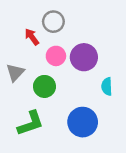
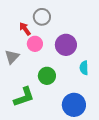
pink circle: (56, 56) -> (35, 44), moved
green circle: (44, 86) -> (47, 76), moved
blue circle: (83, 122) -> (74, 105), moved

